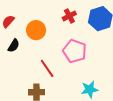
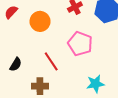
black semicircle: (14, 46) -> (16, 64), moved

